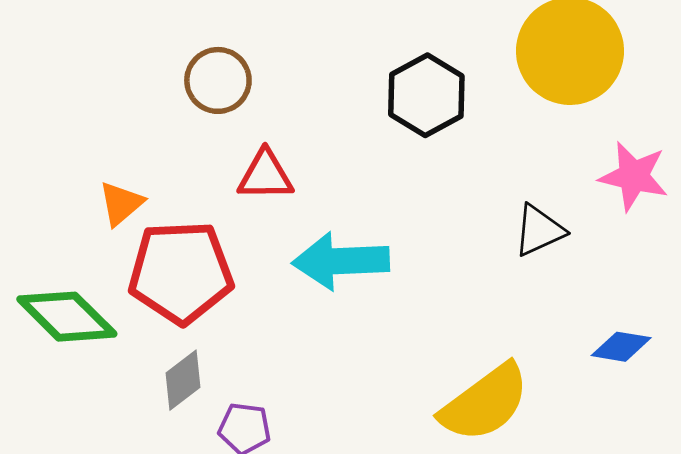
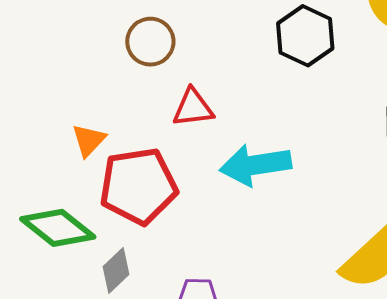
gray diamond: (183, 380) -> (116, 271), moved

